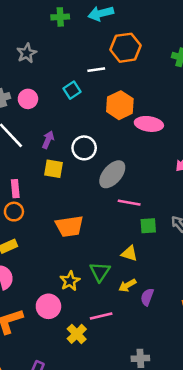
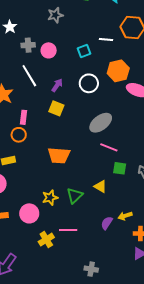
white circle: (84, 148) -> (89, 83), moved
yellow arrow: (127, 285) -> (125, 216), moved

